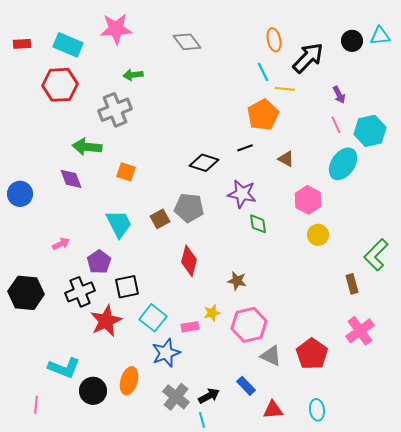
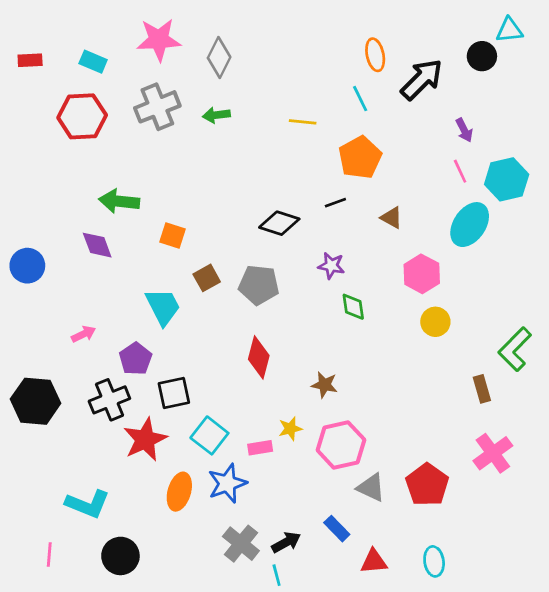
cyan triangle: (380, 36) -> (509, 30), moved
gray diamond: (187, 42) -> (219, 58), moved, turned 64
cyan rectangle: (68, 45) -> (93, 62), size x0.7
green arrow: (133, 75) -> (216, 115), moved
yellow line: (285, 89) -> (303, 122), moved
gray cross: (115, 110) -> (157, 107), moved
purple star: (242, 194) -> (331, 266), size x0.7
brown square: (160, 219) -> (207, 278), moved
orange ellipse: (129, 381) -> (179, 492), moved
black circle: (93, 391) -> (120, 556), moved

